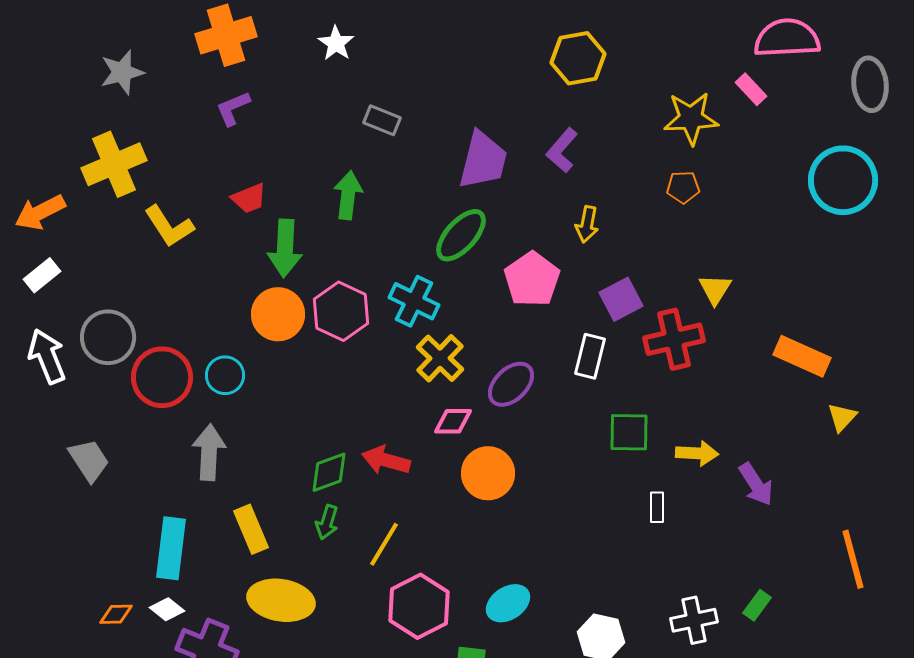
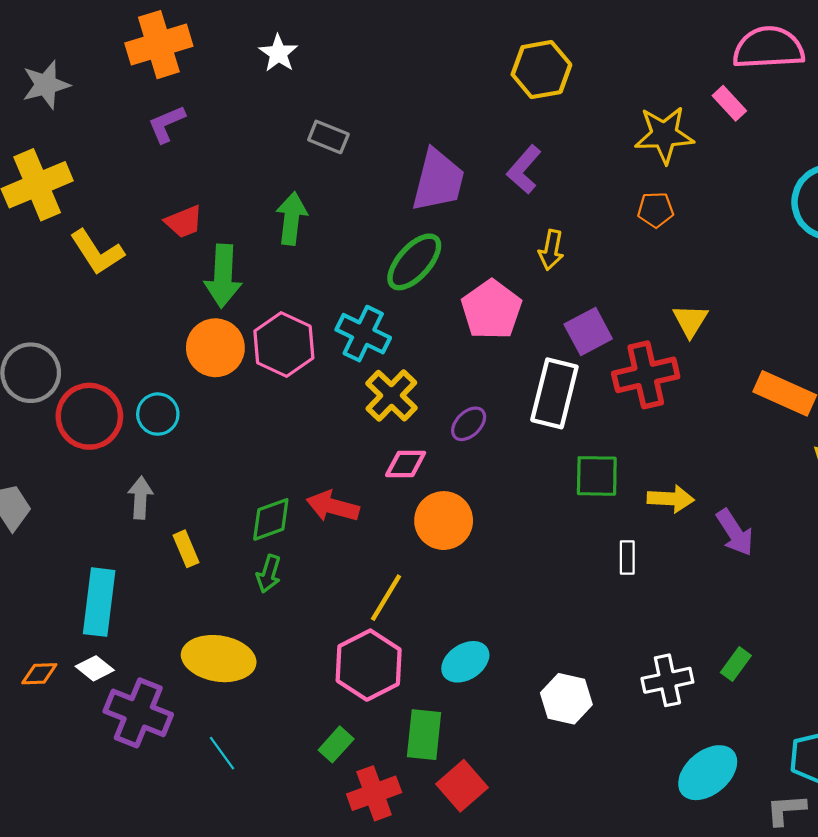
white rectangle: (590, 356) -> (554, 393), size x1.4
purple ellipse: (511, 384) -> (469, 424), size x0.7
gray arrow: (209, 452) -> (140, 498), size x0.7
yellow rectangle: (251, 529) -> (186, 549), moved, size x0.7
yellow line: (384, 544) -> (386, 598), moved

